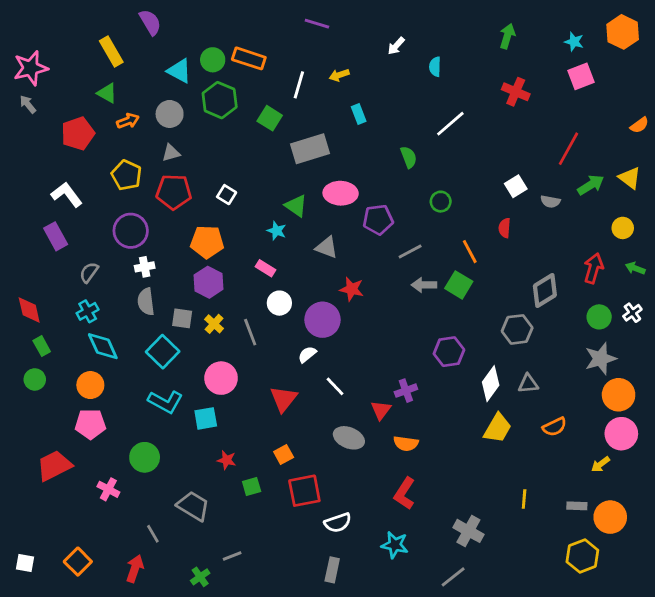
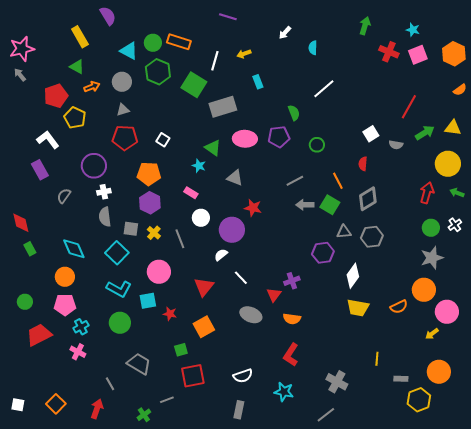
orange hexagon: (623, 32) -> (454, 54), moved
red cross: (516, 92) -> (389, 52), moved
green square: (270, 118) -> (194, 85), size x1.4
yellow pentagon: (126, 175) -> (75, 118), moved
yellow triangle: (630, 178) -> (453, 128), turned -30
purple pentagon: (378, 220) -> (279, 137), moved
yellow circle: (623, 228) -> (448, 164), size x1.6
gray diamond: (545, 291) -> (368, 199), moved
cyan cross: (88, 311) -> (81, 327), moved
green circle: (35, 379) -> (25, 302), moved
gray triangle: (528, 384) -> (344, 232), moved
orange circle: (619, 395) -> (424, 290), moved
yellow trapezoid: (498, 428) -> (358, 308), turned 70
orange square: (284, 455) -> (204, 327), size x1.5
green circle: (145, 457) -> (120, 323), moved
red star: (227, 460) -> (170, 314), moved
red square: (304, 491) -> (193, 376), moved
gray rectangle: (577, 506) -> (401, 379), moved

